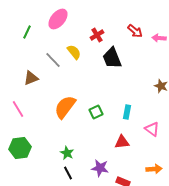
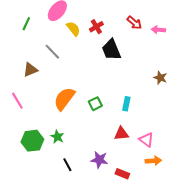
yellow semicircle: (74, 52) -> (73, 29), moved
pink triangle: (152, 129) -> (146, 140), moved
green hexagon: (20, 148) -> (32, 141), moved
green star: (67, 153) -> (57, 137), moved

